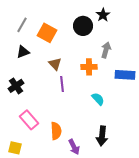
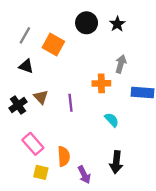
black circle: (83, 26) -> (87, 23), moved
black triangle: (23, 52) -> (26, 66), turned 40
brown triangle: (55, 64) -> (41, 97), moved
yellow square: (15, 148) -> (41, 172), moved

